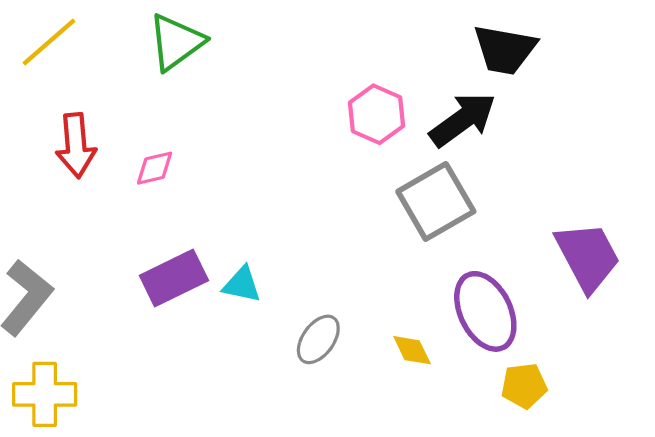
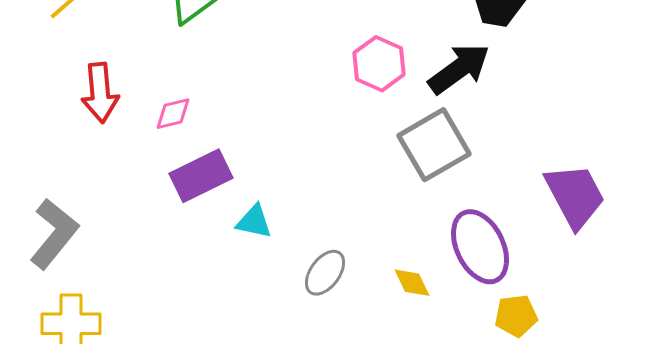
purple rectangle: (174, 278) -> (201, 176), moved

